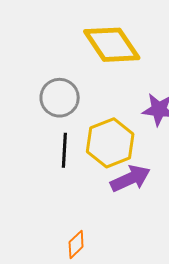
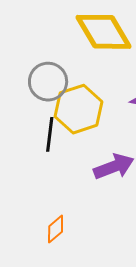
yellow hexagon: (110, 143) -> (78, 109), moved

